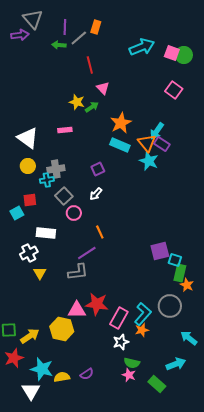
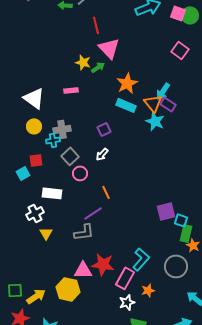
pink triangle: (103, 88) -> (109, 48), size x1.6
cyan L-shape: (143, 314) -> (141, 259), moved

